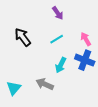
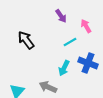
cyan line: (57, 39) -> (70, 42), moved
pink arrow: (86, 39) -> (86, 26), moved

